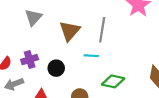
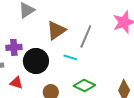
black circle: (56, 68) -> (36, 61), size x1.6

